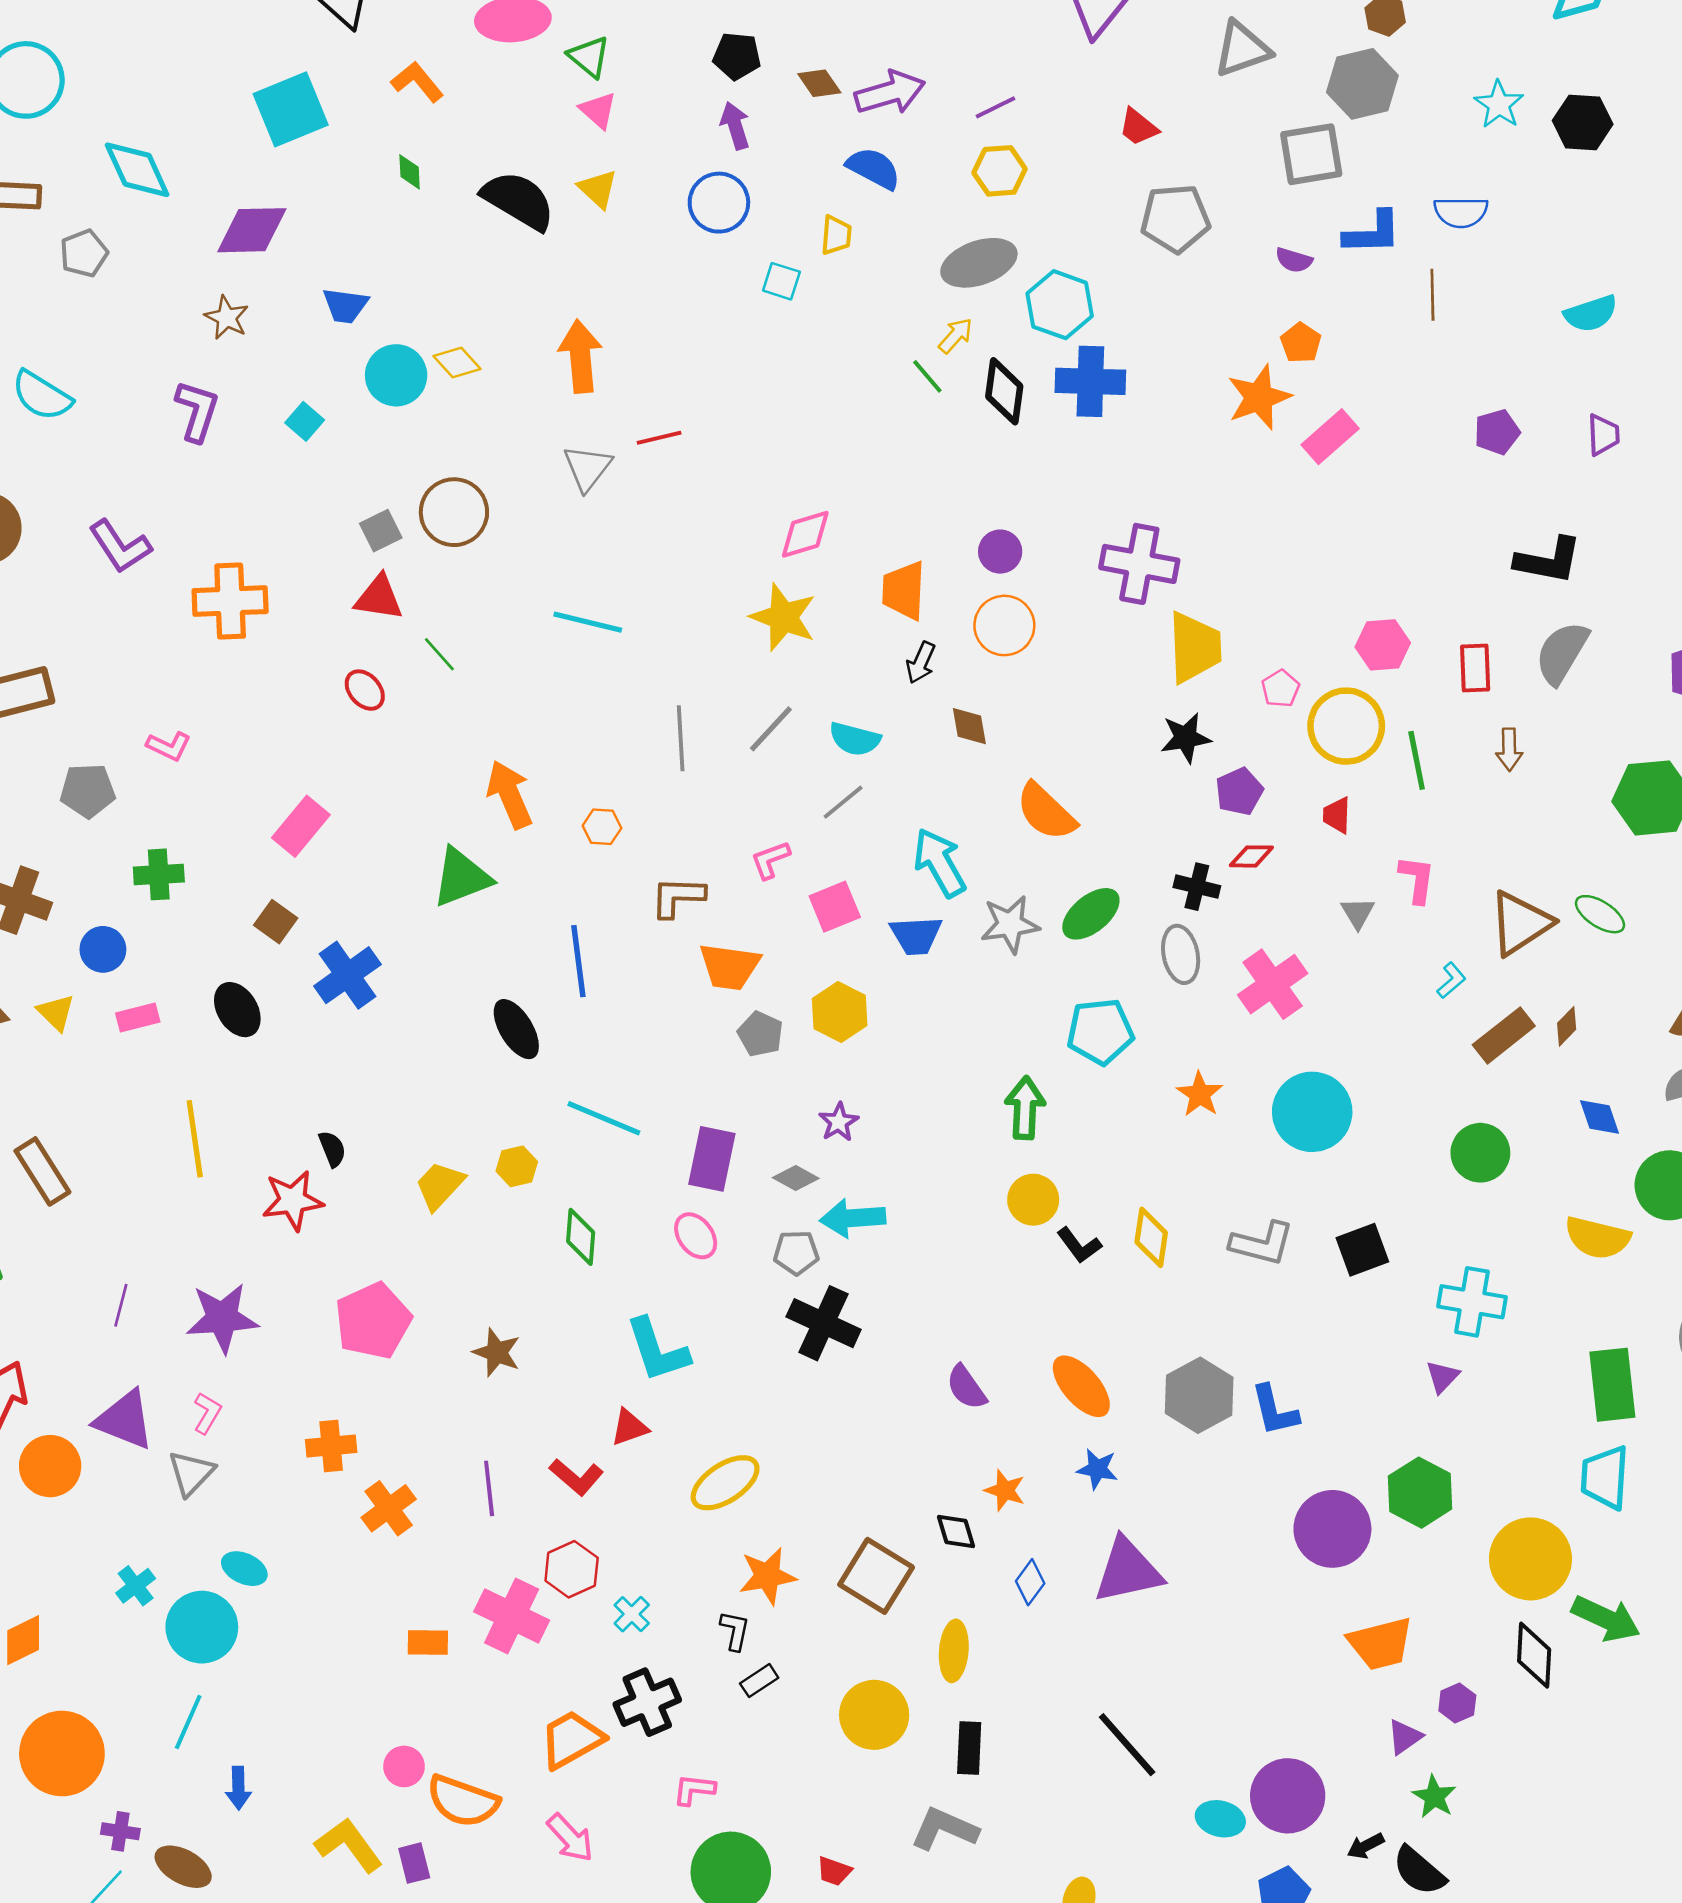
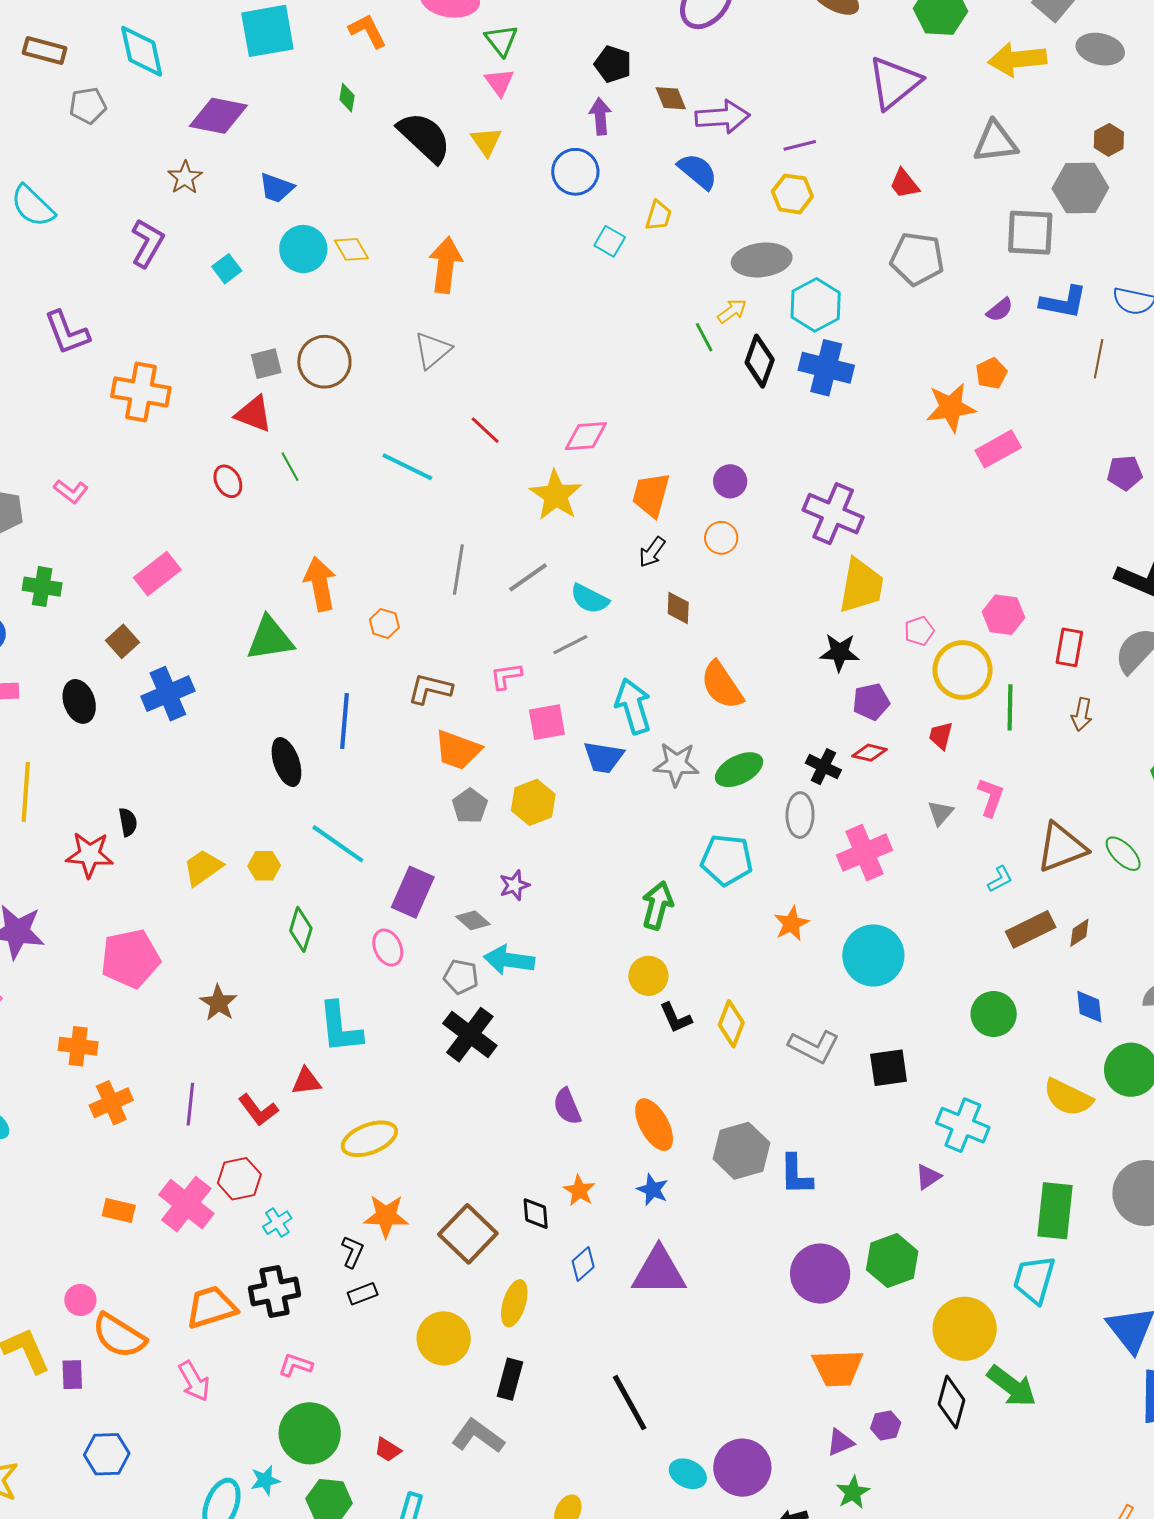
purple semicircle: (1294, 260) -> (1000, 310), turned -68
red line: (659, 438) -> (485, 430), moved, turned 44
orange circle: (1004, 625) -> (721, 538), size x0.7

